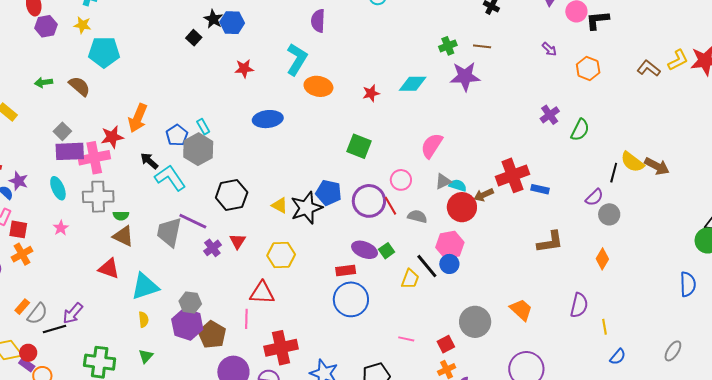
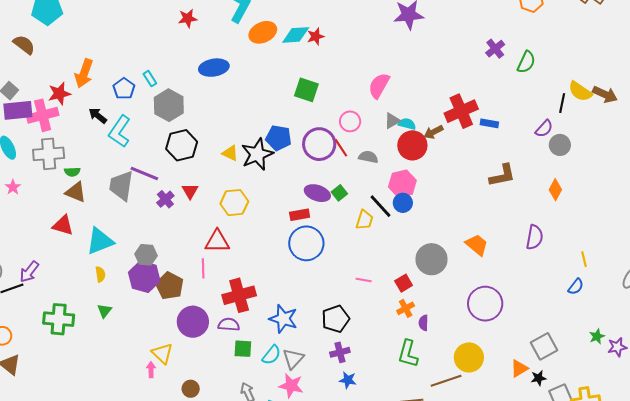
cyan diamond: (413, 84) -> (296, 35), moved
orange ellipse: (318, 86) -> (263, 32), turned -32
gray hexagon: (198, 149) -> (169, 105), moved
cyan L-shape: (170, 178) -> (120, 131), turned -108
yellow line: (605, 327) -> (584, 259), moved

